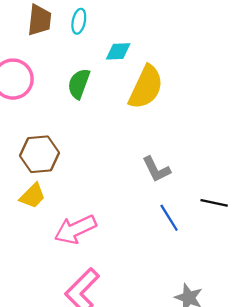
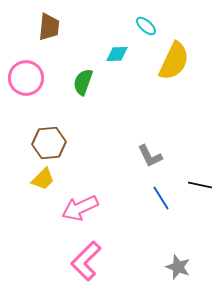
cyan ellipse: (79, 21) -> (146, 26), moved, turned -60
yellow semicircle: (146, 87) -> (174, 61), moved

